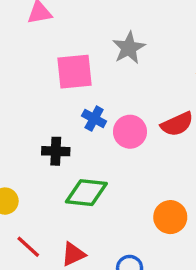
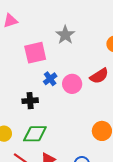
blue cross: (94, 119) -> (50, 79), turned 32
green diamond: (86, 193) -> (35, 134), moved

